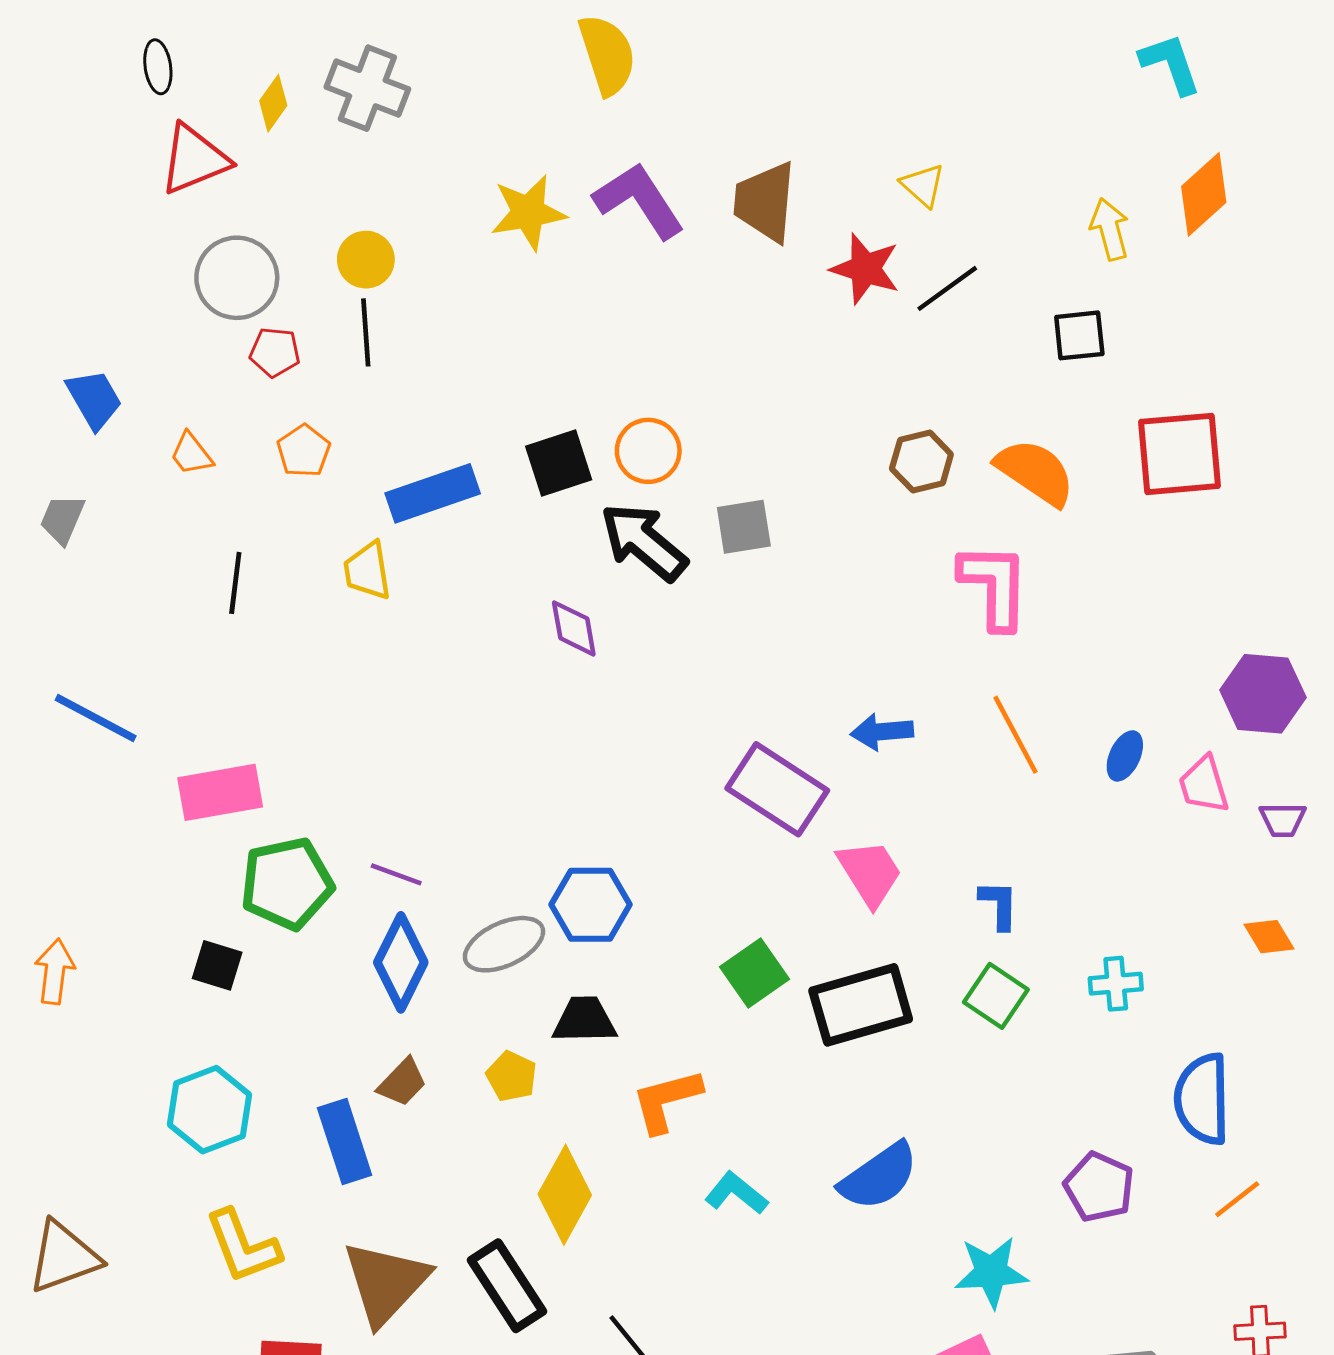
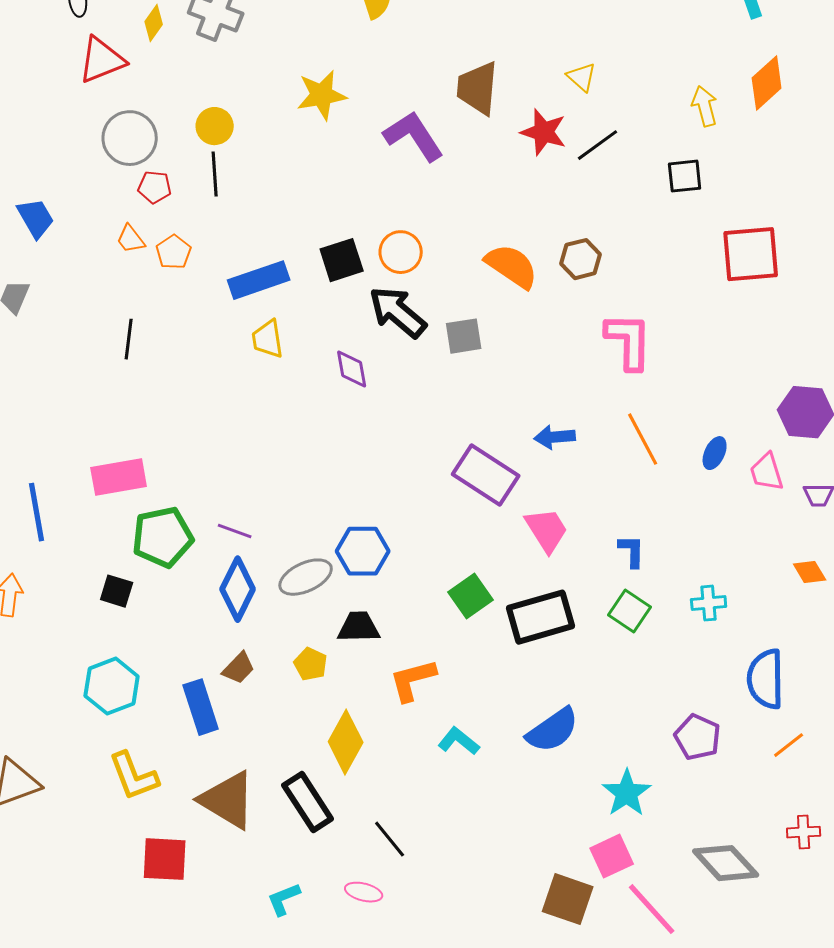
purple L-shape: (639, 200) -> (414, 136), moved
orange trapezoid: (191, 454) -> (131, 239), moved
orange semicircle: (1035, 472) -> (512, 266), moved
gray square: (744, 527) -> (464, 336), moved
yellow trapezoid: (367, 571) -> (268, 339), moved
blue line: (96, 718) -> (37, 512), moved, turned 52
cyan star: (991, 1272) -> (627, 793), turned -30
brown triangle: (386, 1283) -> (228, 800), turned -42

